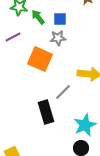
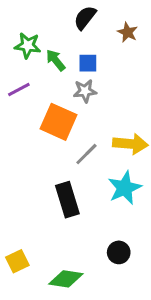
gray line: (63, 92) -> (86, 154), moved
cyan star: (85, 125) -> (125, 188), moved

